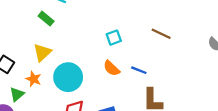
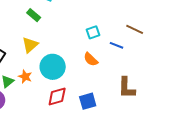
blue line: (139, 70) -> (117, 45), moved
orange star: (34, 79) -> (25, 77), moved

